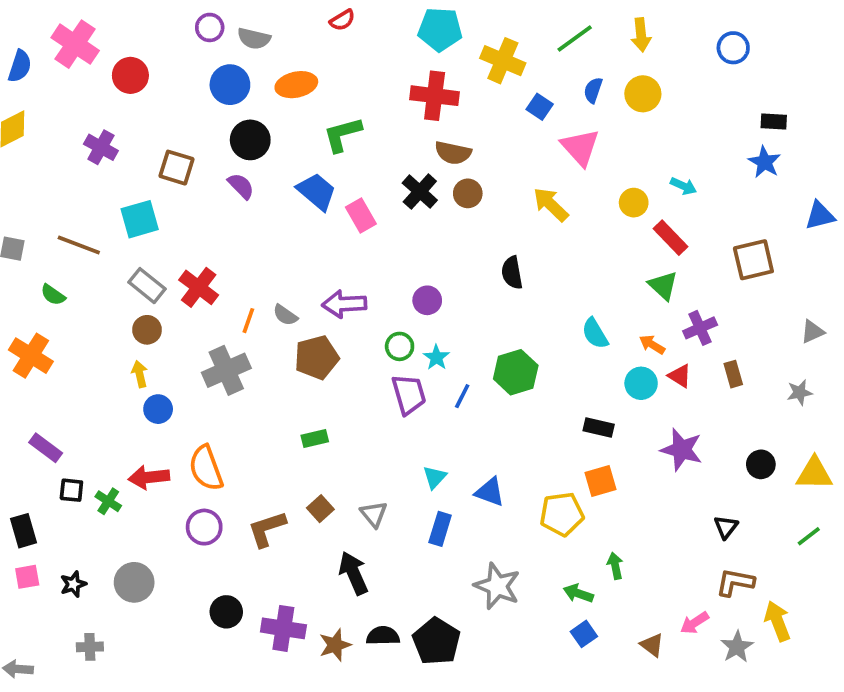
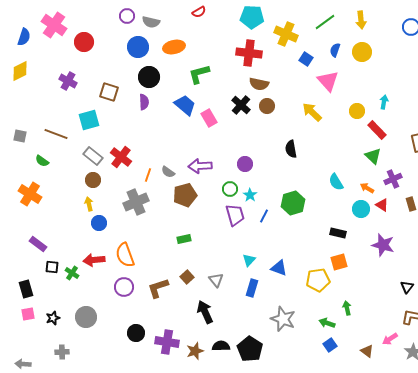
purple semicircle: (241, 186) -> (144, 102), turned 42
cyan arrow: (683, 186) -> (384, 102), turned -104

